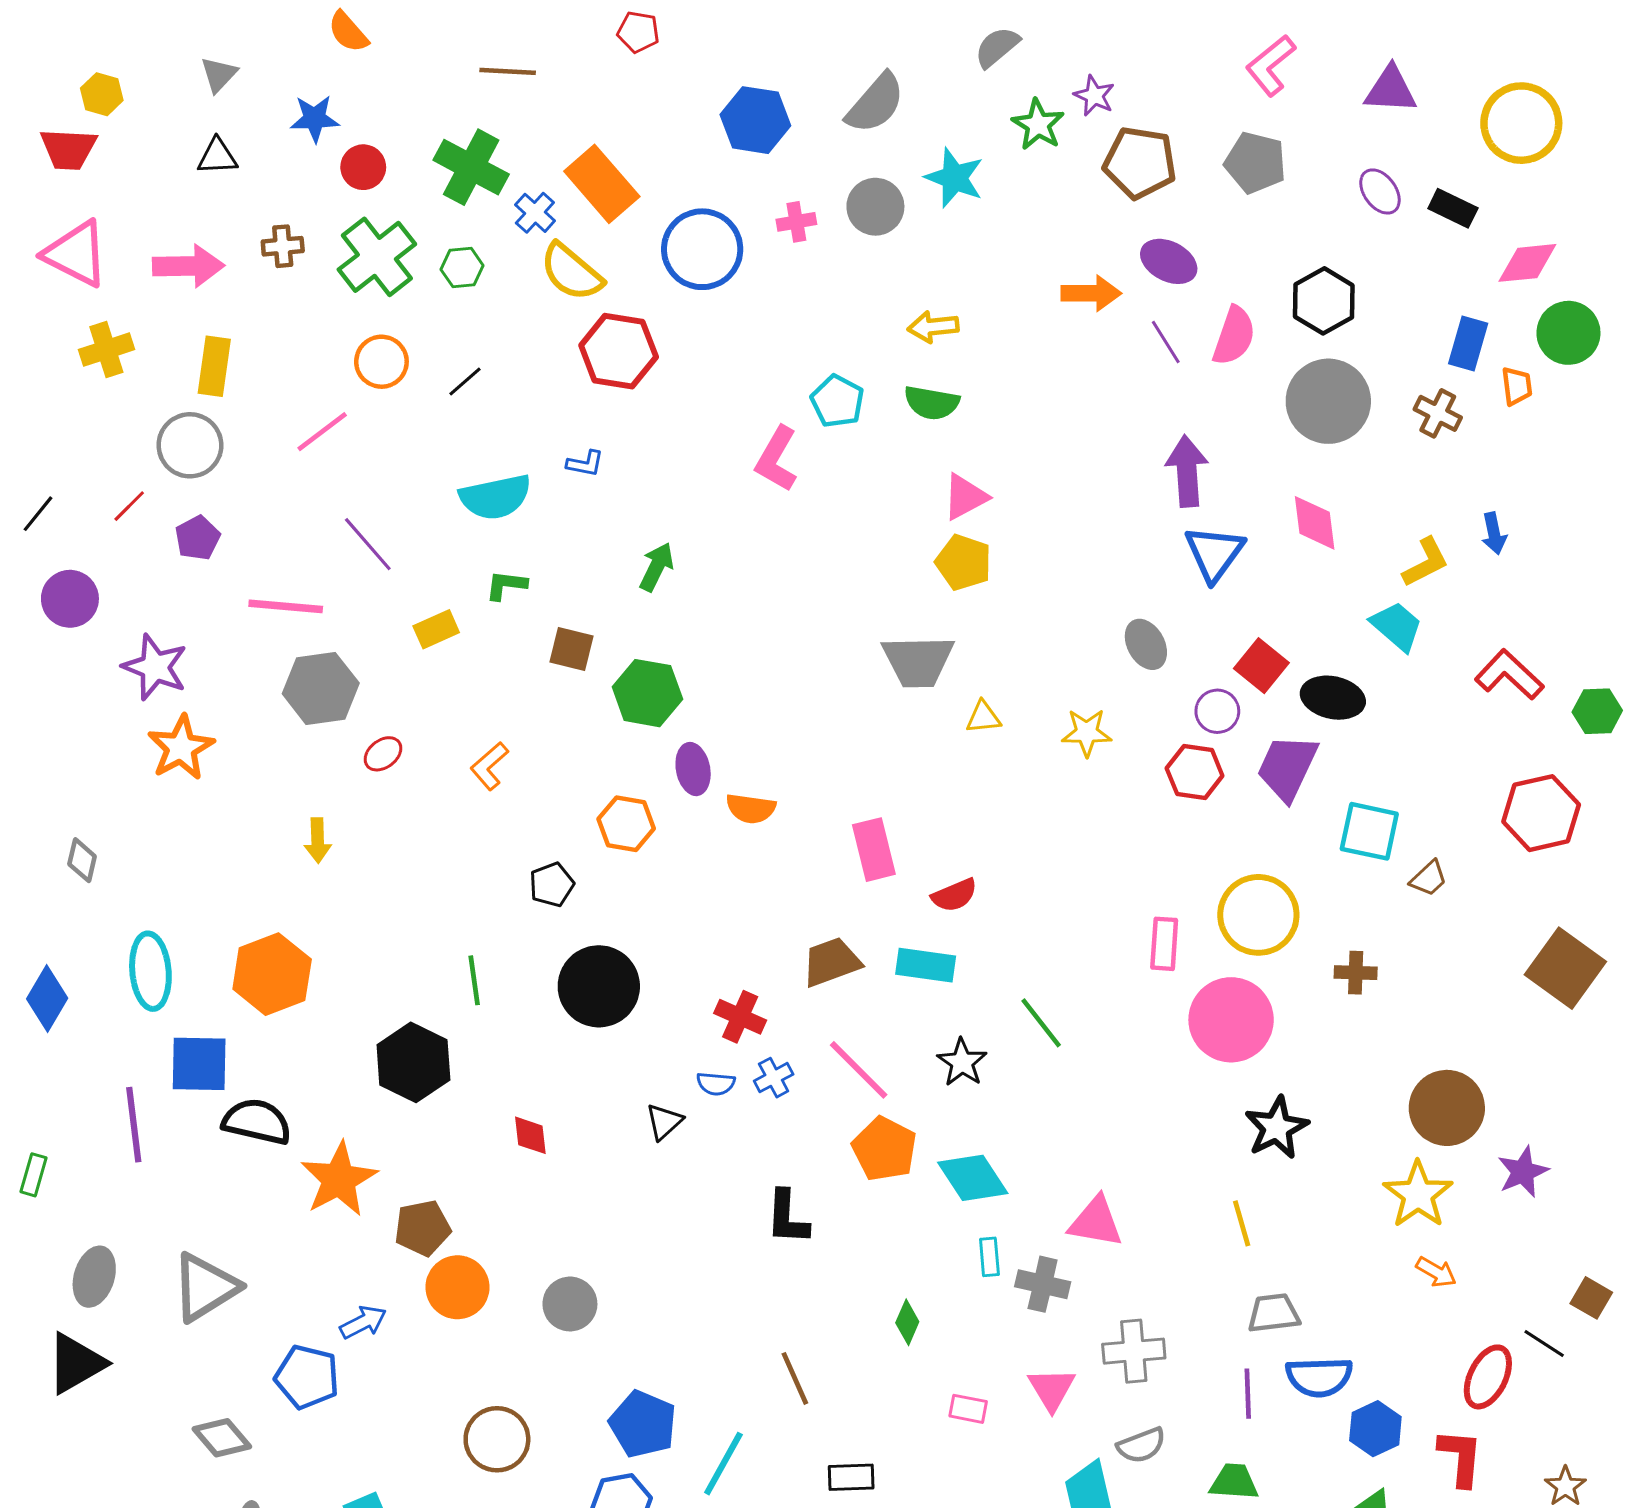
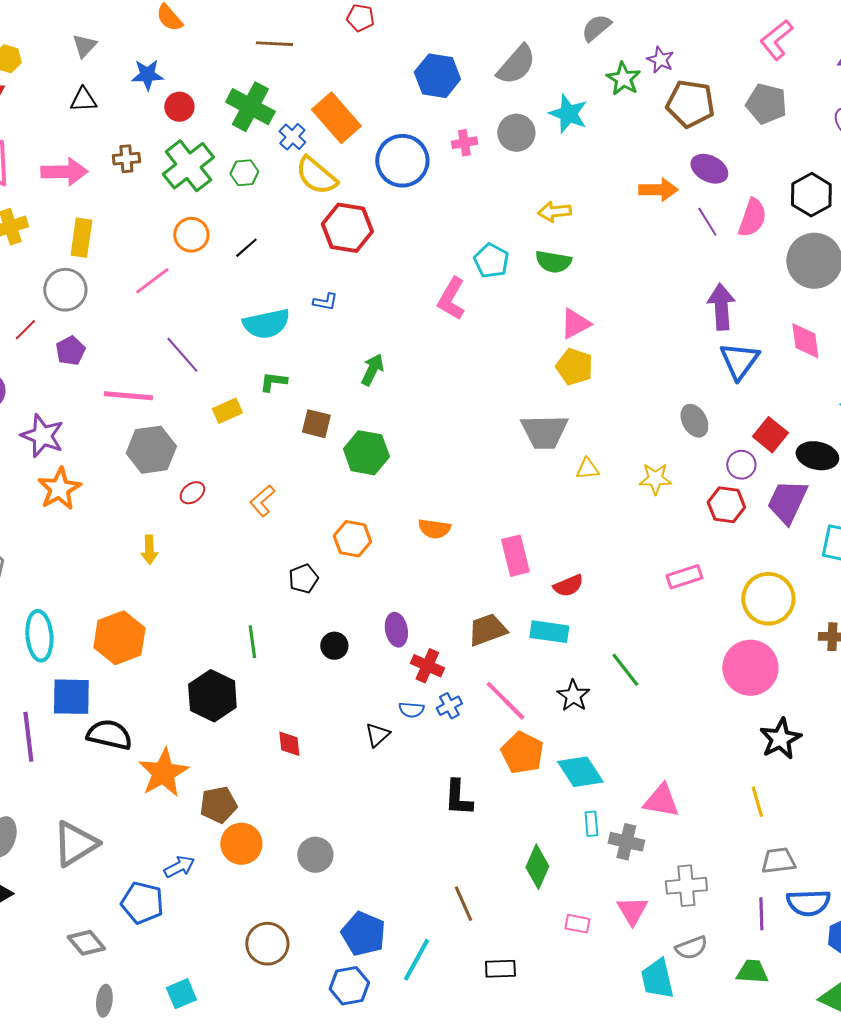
purple ellipse: (693, 769) -> (396, 630), moved
pink rectangle: (1164, 944) -> (684, 577), moved, turned 68
black circle: (599, 986) -> (334, 646), size x0.5
green diamond: (907, 1322) -> (537, 867), size x1.5

